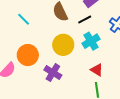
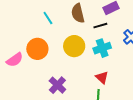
cyan line: (24, 19) -> (48, 18), moved
purple cross: (53, 73) -> (57, 85), moved

